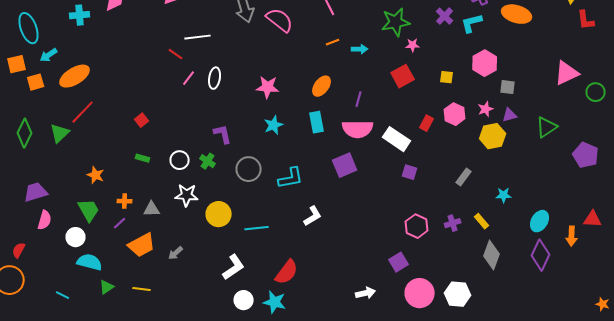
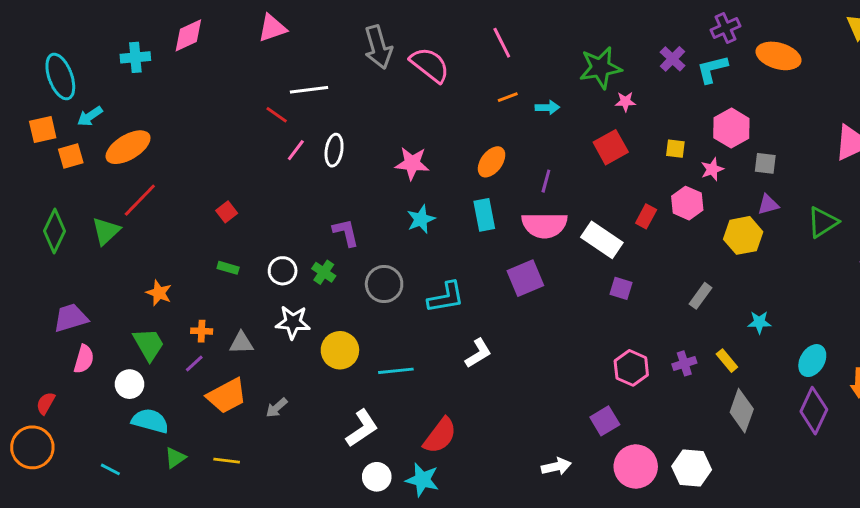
pink star: (486, 109) -> (712, 169), moved

